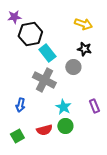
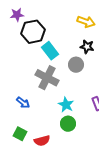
blue arrow: (20, 105) -> (23, 103), turned -64
red semicircle: (44, 130) -> (42, 141), moved
green square: (17, 136) -> (20, 134), turned -32

